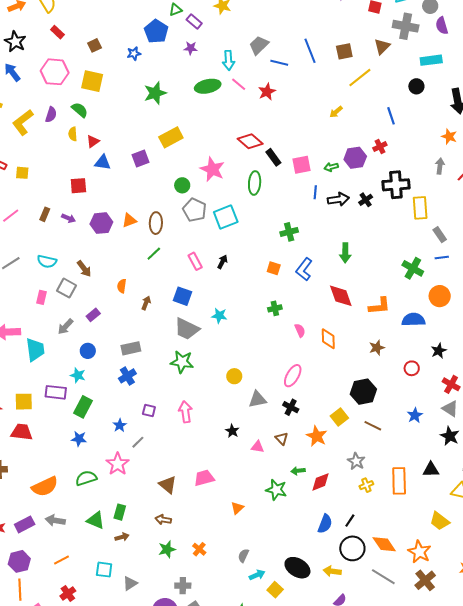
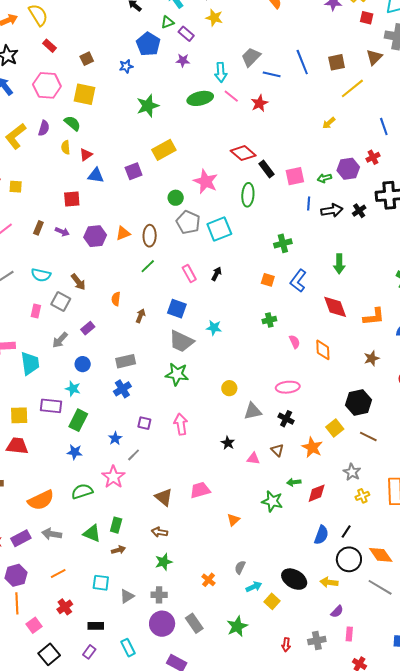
pink ellipse: (293, 376) -> (288, 387), turned 55
orange cross: (199, 549) -> (208, 580), moved
gray cross: (183, 586) -> (159, 595), moved

